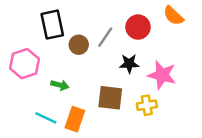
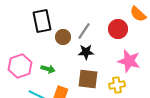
red circle: (138, 27) -> (118, 29), moved
pink hexagon: (24, 64) -> (20, 66), moved
black star: (129, 64) -> (86, 52), moved

